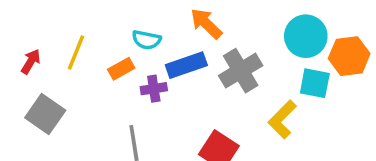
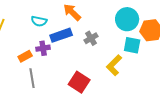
orange rectangle: (121, 69) -> (25, 56), moved
gray cross: (241, 71) -> (91, 38), size x0.6

